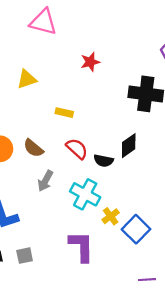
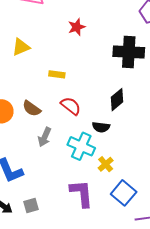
black semicircle: (104, 161) -> (101, 127), moved
blue square: (136, 229) -> (124, 193), moved

